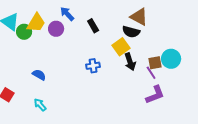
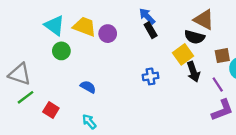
blue arrow: (67, 14) -> (147, 16), moved
yellow trapezoid: (36, 23) -> (85, 27), turned -100
green circle: (24, 32) -> (61, 51), moved
brown square: (155, 63) -> (222, 56), moved

